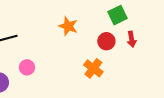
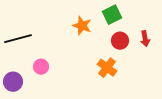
green square: (117, 15) -> (112, 15), moved

